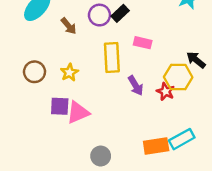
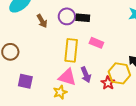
black rectangle: (120, 13) -> (83, 18), turned 40
yellow star: (69, 72) -> (60, 92), moved
pink triangle: (78, 112) -> (67, 77), moved, turned 30

